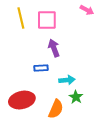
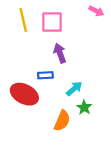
cyan arrow: (67, 80) -> (74, 89), turned -35
red ellipse: (22, 100) -> (24, 94), moved, turned 40

